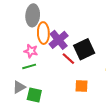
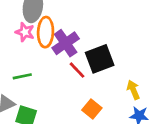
pink star: (31, 51) -> (25, 32), moved
orange square: (82, 86) -> (92, 109), turned 32

